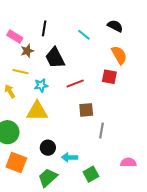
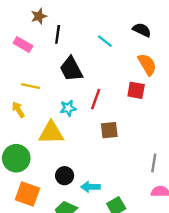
brown star: (27, 51) -> (39, 16), moved
red line: (75, 84) -> (96, 99), turned -48
cyan star: (41, 85) -> (68, 108), moved
gray line: (102, 130) -> (154, 163), moved

